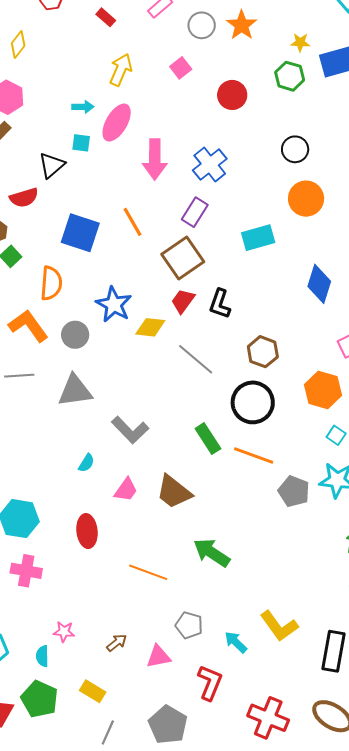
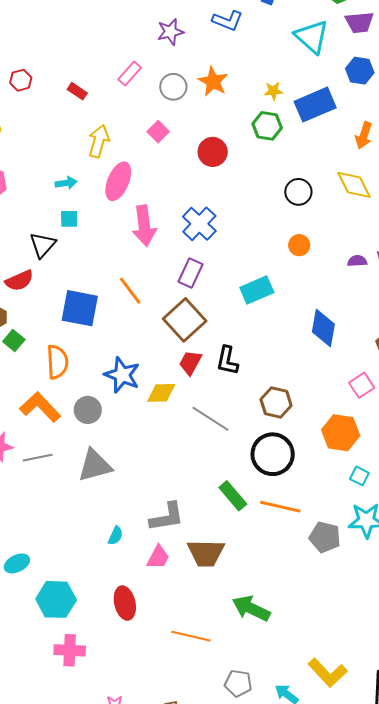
pink ellipse: (117, 123) -> (118, 181), moved
black circle: (295, 149) -> (298, 192), moved
orange circle: (306, 199) -> (299, 245), size x0.6
gray L-shape: (130, 430) -> (167, 517), moved, turned -48
brown trapezoid: (174, 492) -> (206, 553), turned -30

